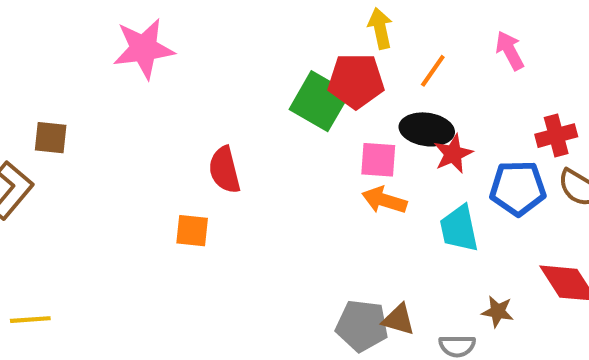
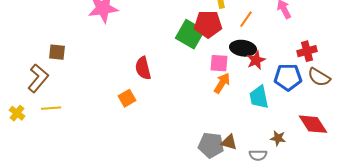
orange arrow: (384, 200) -> (222, 83), turned 105
orange square: (192, 231) -> (127, 98), turned -36
yellow line: (30, 320) -> (51, 108), moved

